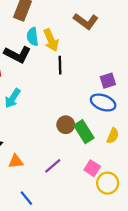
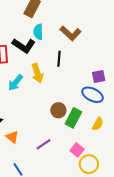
brown L-shape: (86, 21) -> (70, 33), moved
yellow arrow: (51, 40) -> (37, 73), moved
green rectangle: (84, 132) -> (73, 118), turned 54
orange triangle: (16, 161) -> (12, 137), turned 40

